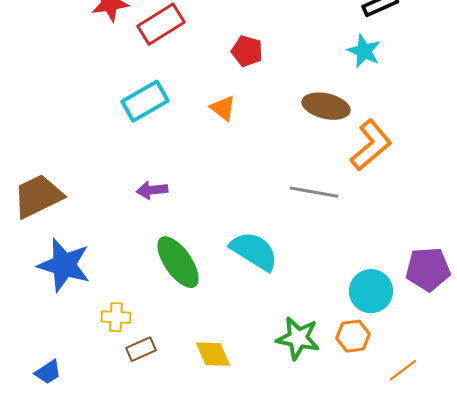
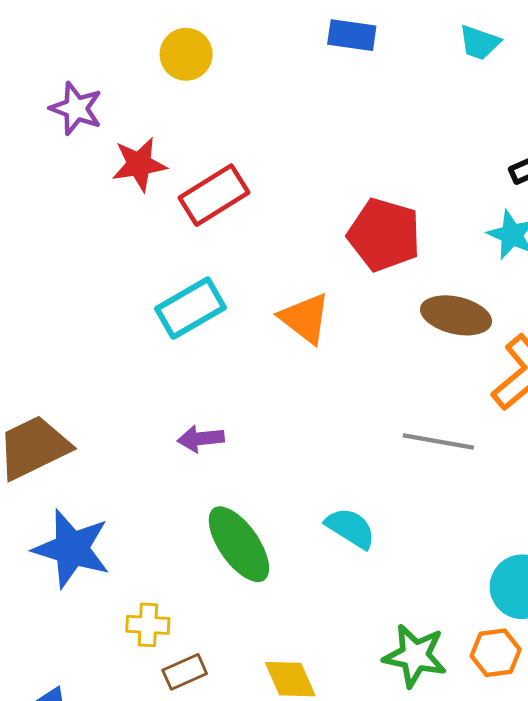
red pentagon: (247, 51) -> (384, 235), moved, size x1.6
orange triangle: (223, 108) -> (305, 318), size x1.4
cyan semicircle: (254, 251) -> (350, 528), size x0.7

